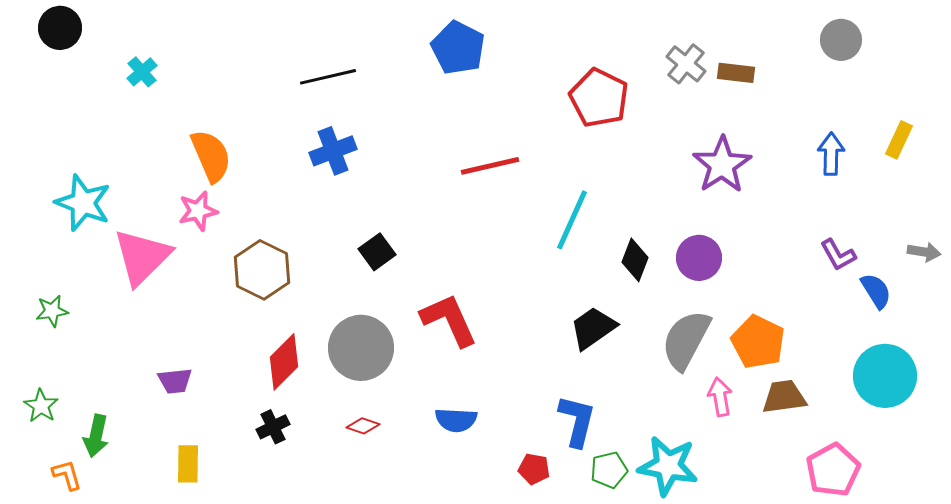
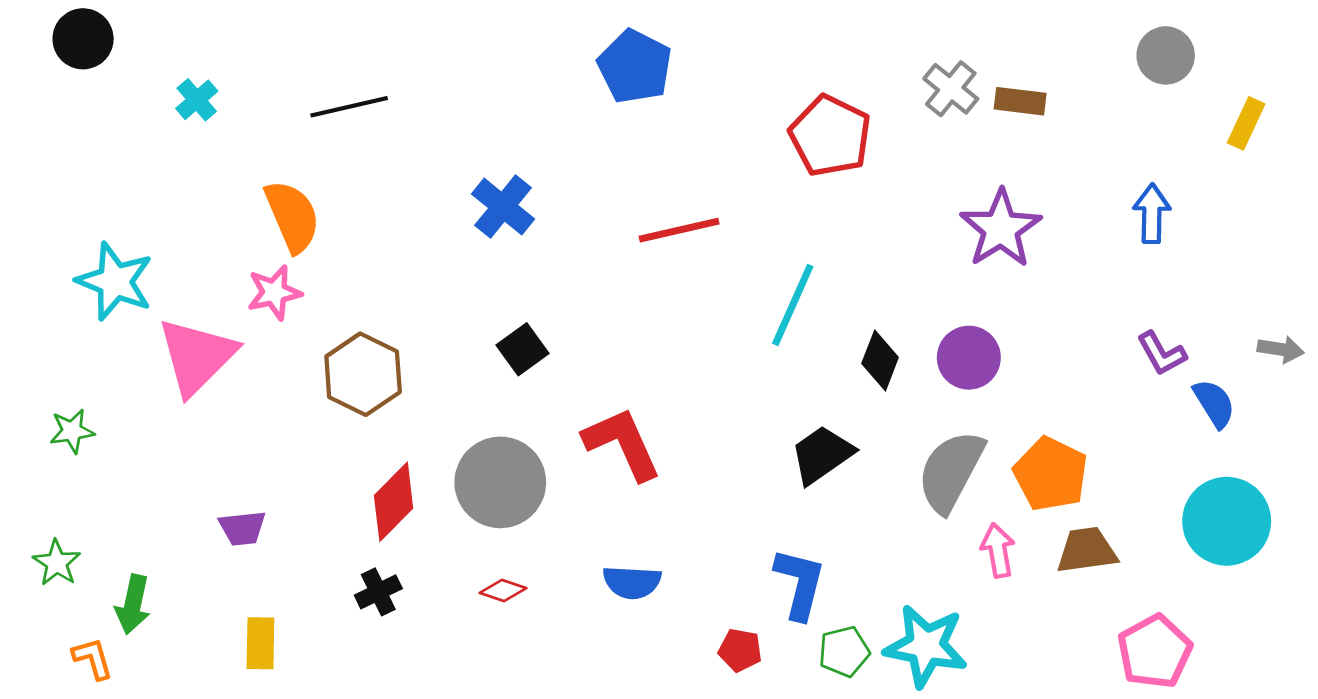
black line: (328, 77) -> (349, 107), moved
yellow rectangle: (899, 140) -> (1246, 123), moved
blue cross: (333, 151) -> (503, 207), moved, turned -30

